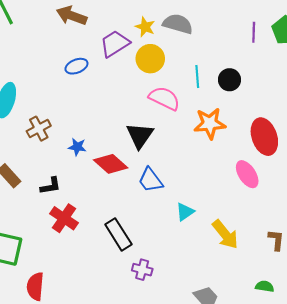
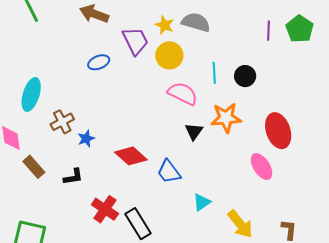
purple trapezoid: (115, 44) -> (135, 41), turned 96
black triangle: (140, 135) -> (194, 131), moved, size x0.7
blue star: (77, 147) -> (86, 139), moved, turned -30
red cross: (64, 218) -> (105, 209), moved

